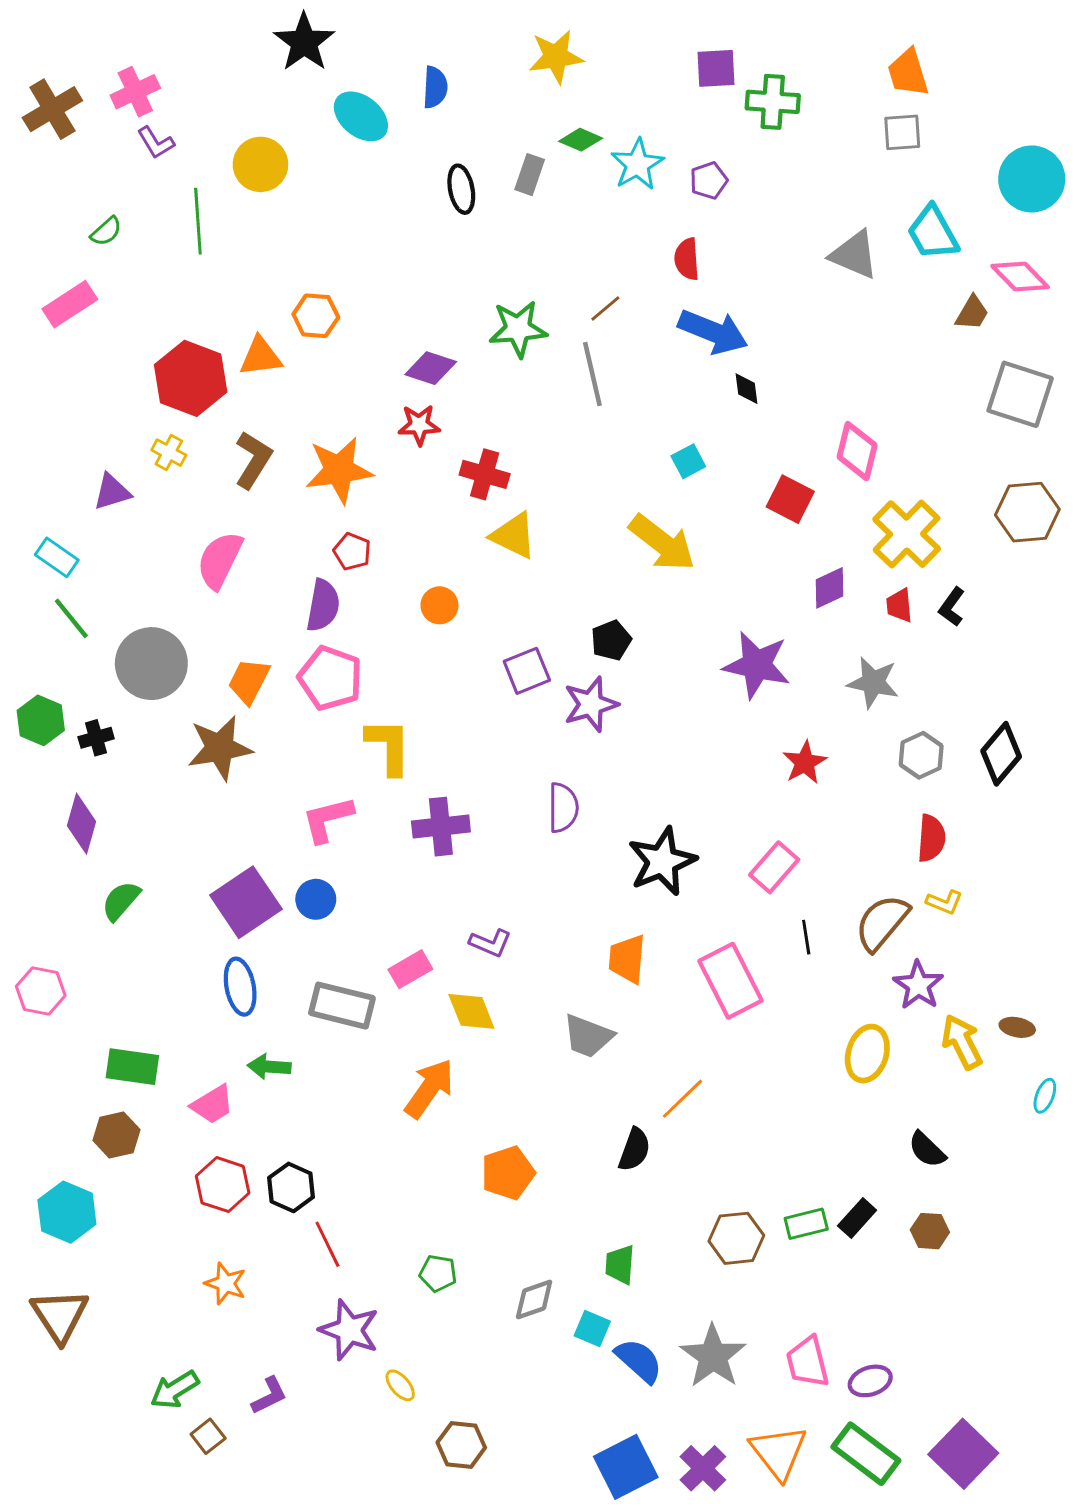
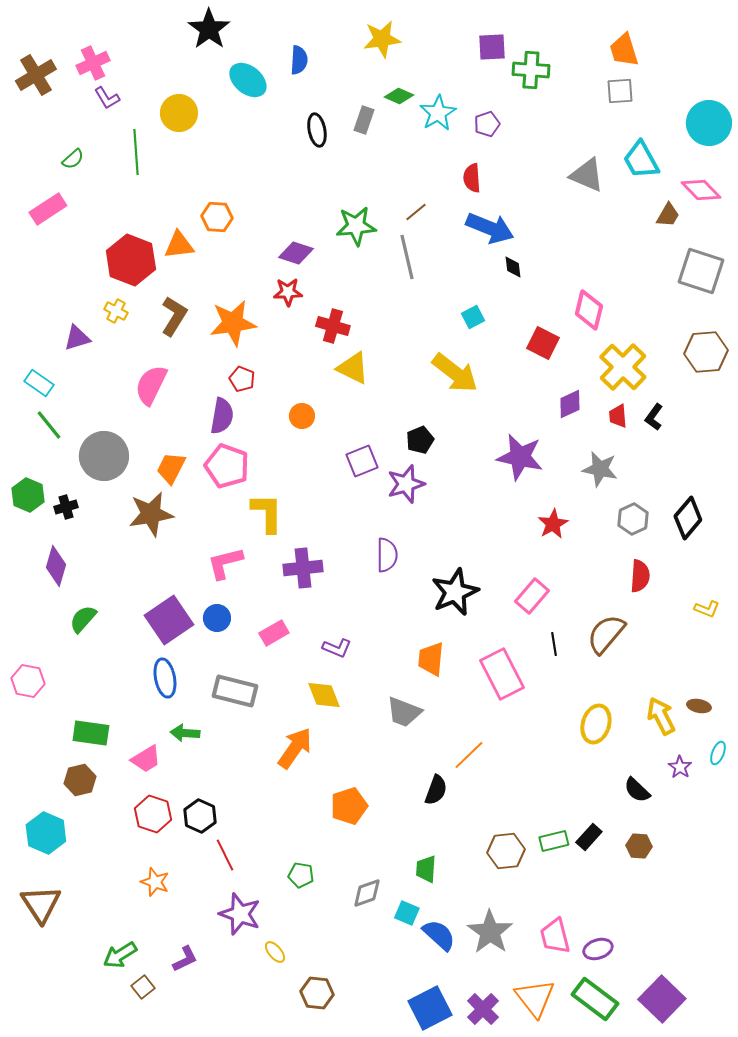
yellow L-shape: (944, 902) -> (707, 609), moved
pink rectangle: (410, 969) -> (274, 633), moved
purple star: (918, 985) -> (680, 767), moved, size x0.7

